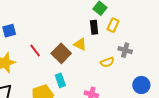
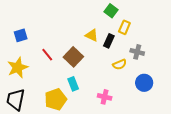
black rectangle: (94, 27) -> (109, 41), moved, turned 32
yellow triangle: (80, 44) -> (92, 35), moved
blue circle: (141, 85) -> (144, 83), moved

